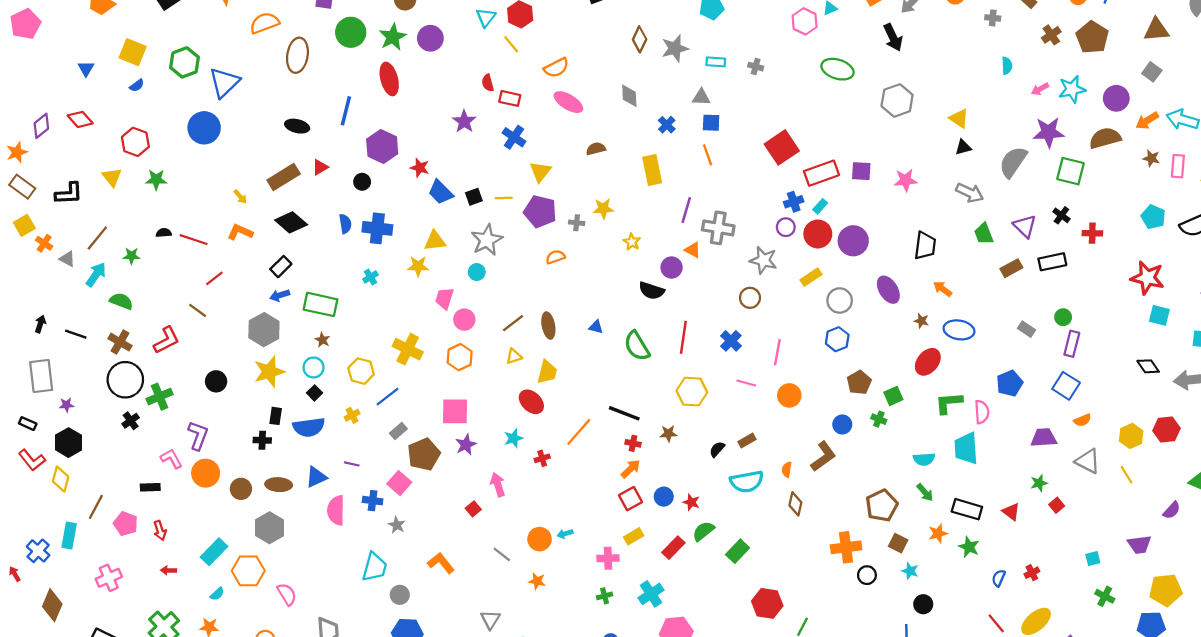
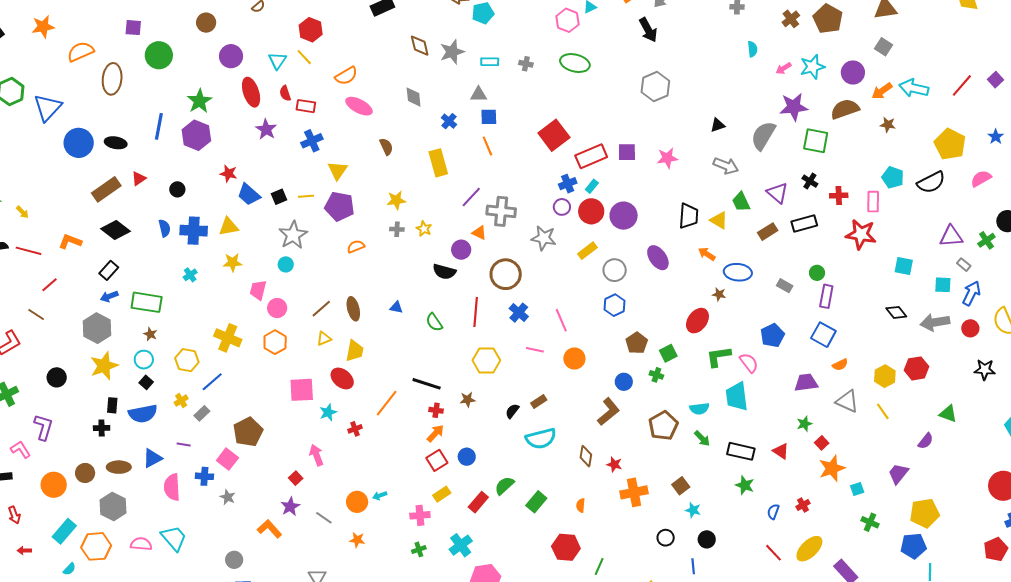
cyan triangle: (486, 18) -> (277, 61), moved
green star: (393, 37) -> (199, 101), moved
brown diamond: (640, 39) -> (420, 46), turned -35
green ellipse: (838, 69) -> (575, 63), moved
red ellipse: (389, 79) -> (251, 92), moved
yellow triangle: (959, 118) -> (719, 220), moved
blue circle: (204, 128) -> (79, 143), moved
blue cross: (514, 137) -> (312, 141), turned 35
purple hexagon: (382, 146) -> (196, 135), moved
brown semicircle: (596, 149) -> (386, 147), turned 84
pink rectangle: (1178, 166) -> (873, 202), moved
yellow arrow: (240, 197) -> (22, 212), moved
purple line: (686, 210) -> (471, 197), turned 30
gray cross: (577, 223) -> (397, 229), moved
yellow triangle: (435, 241) -> (229, 227), moved
red star: (1147, 278) -> (861, 234), moved
brown circle: (750, 298) -> (506, 274), moved, size x1.6
brown star: (921, 321) -> (719, 294), moved
blue ellipse: (959, 330) -> (738, 272), moved
green semicircle: (637, 346) -> (434, 322), size x0.7
pink line: (777, 352) -> (561, 320), turned -30
pink square: (455, 411) -> (302, 390), moved
pink semicircle: (982, 412) -> (749, 363), turned -30
gray rectangle: (398, 431) -> (202, 413), moved
purple star: (466, 445) -> (290, 507), moved
orange semicircle: (787, 470) -> (581, 505), moved
orange circle: (206, 473) -> (54, 485), moved
red star: (691, 502) -> (614, 464), moved
brown pentagon: (882, 505) -> (663, 426), moved
orange star: (938, 533) -> (832, 468), moved, size x1.5
brown square: (898, 543) -> (681, 486), turned 30
purple trapezoid: (1139, 544) -> (898, 474), turned 140
cyan trapezoid: (374, 567) -> (174, 538), moved, turned -52
black circle: (867, 575) -> (666, 538), moved
pink semicircle: (287, 594) -> (141, 544), moved, turned -50

